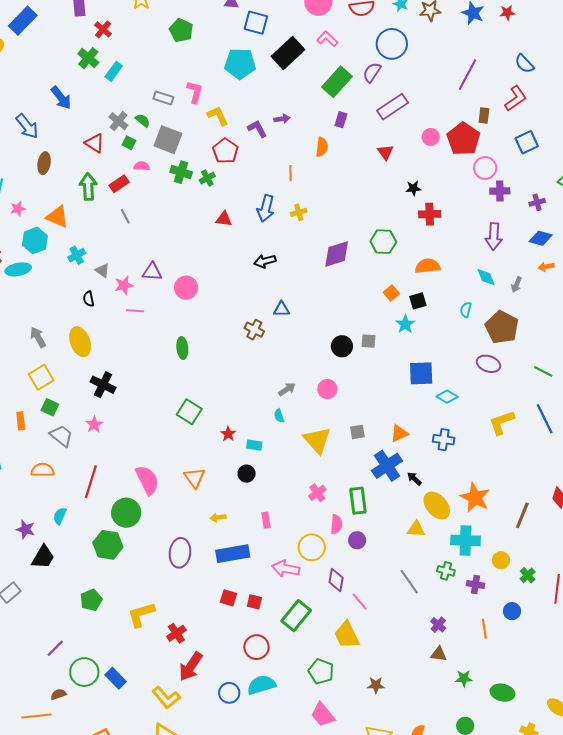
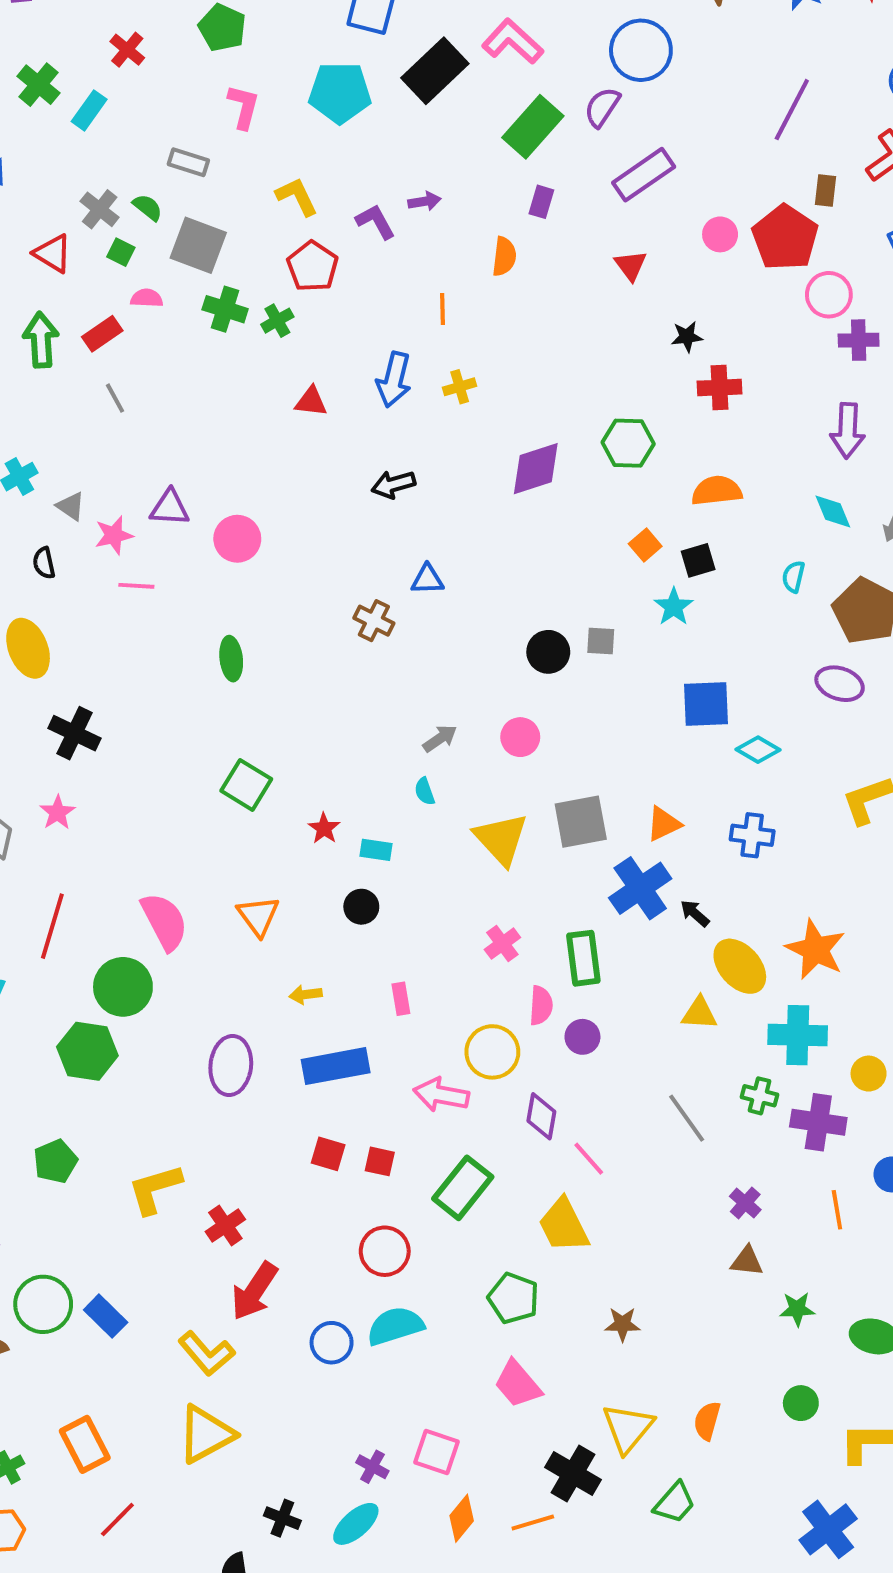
red cross: (103, 29) -> (127, 50), moved
pink L-shape: (327, 39) -> (513, 42), size x1.4
pink L-shape: (195, 92) -> (244, 107), moved
gray square: (357, 432) -> (581, 822), size x1.8
purple cross: (475, 584) -> (818, 1122), size x1.5

